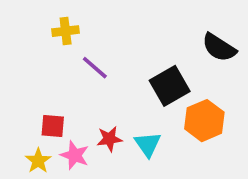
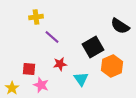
red star: (109, 139) -> (60, 64), moved
yellow star: (38, 161) -> (12, 88), moved

